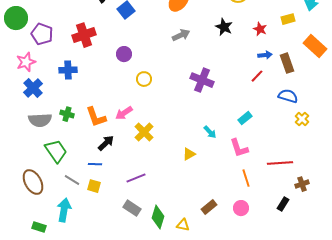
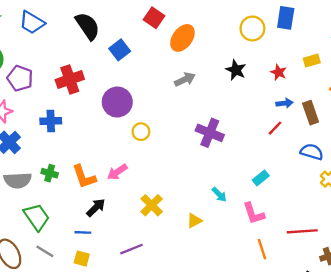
purple circle: (124, 54) -> (117, 102), size x1.6
yellow cross: (144, 132) -> (152, 205), moved
gray line: (72, 180) -> (45, 251), moved

